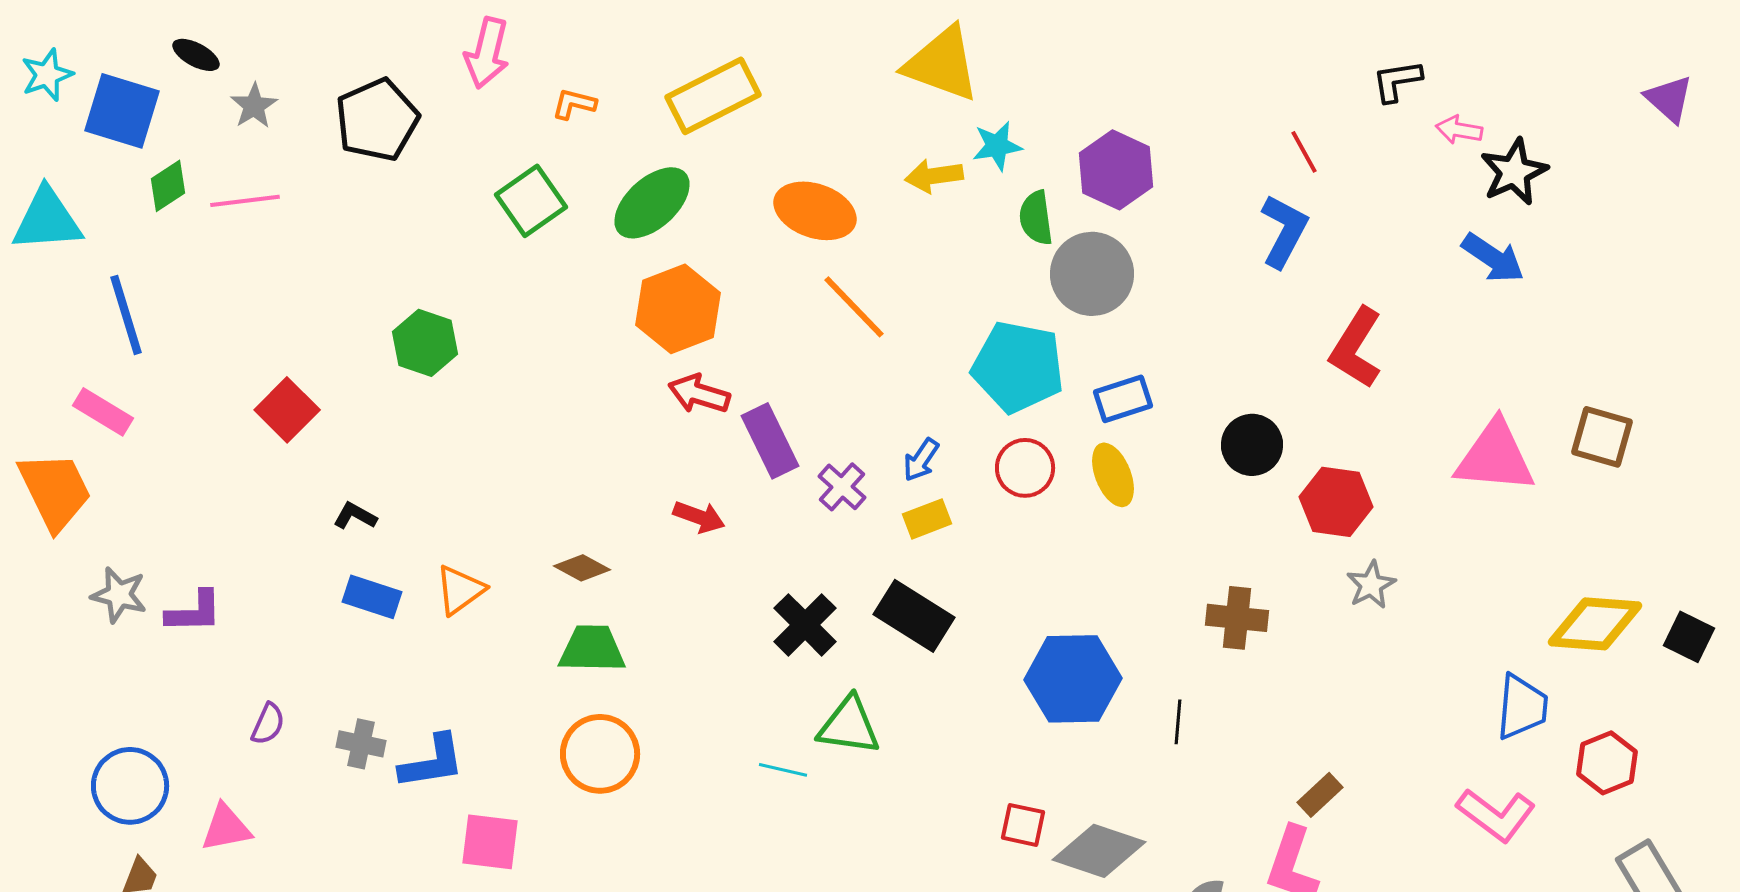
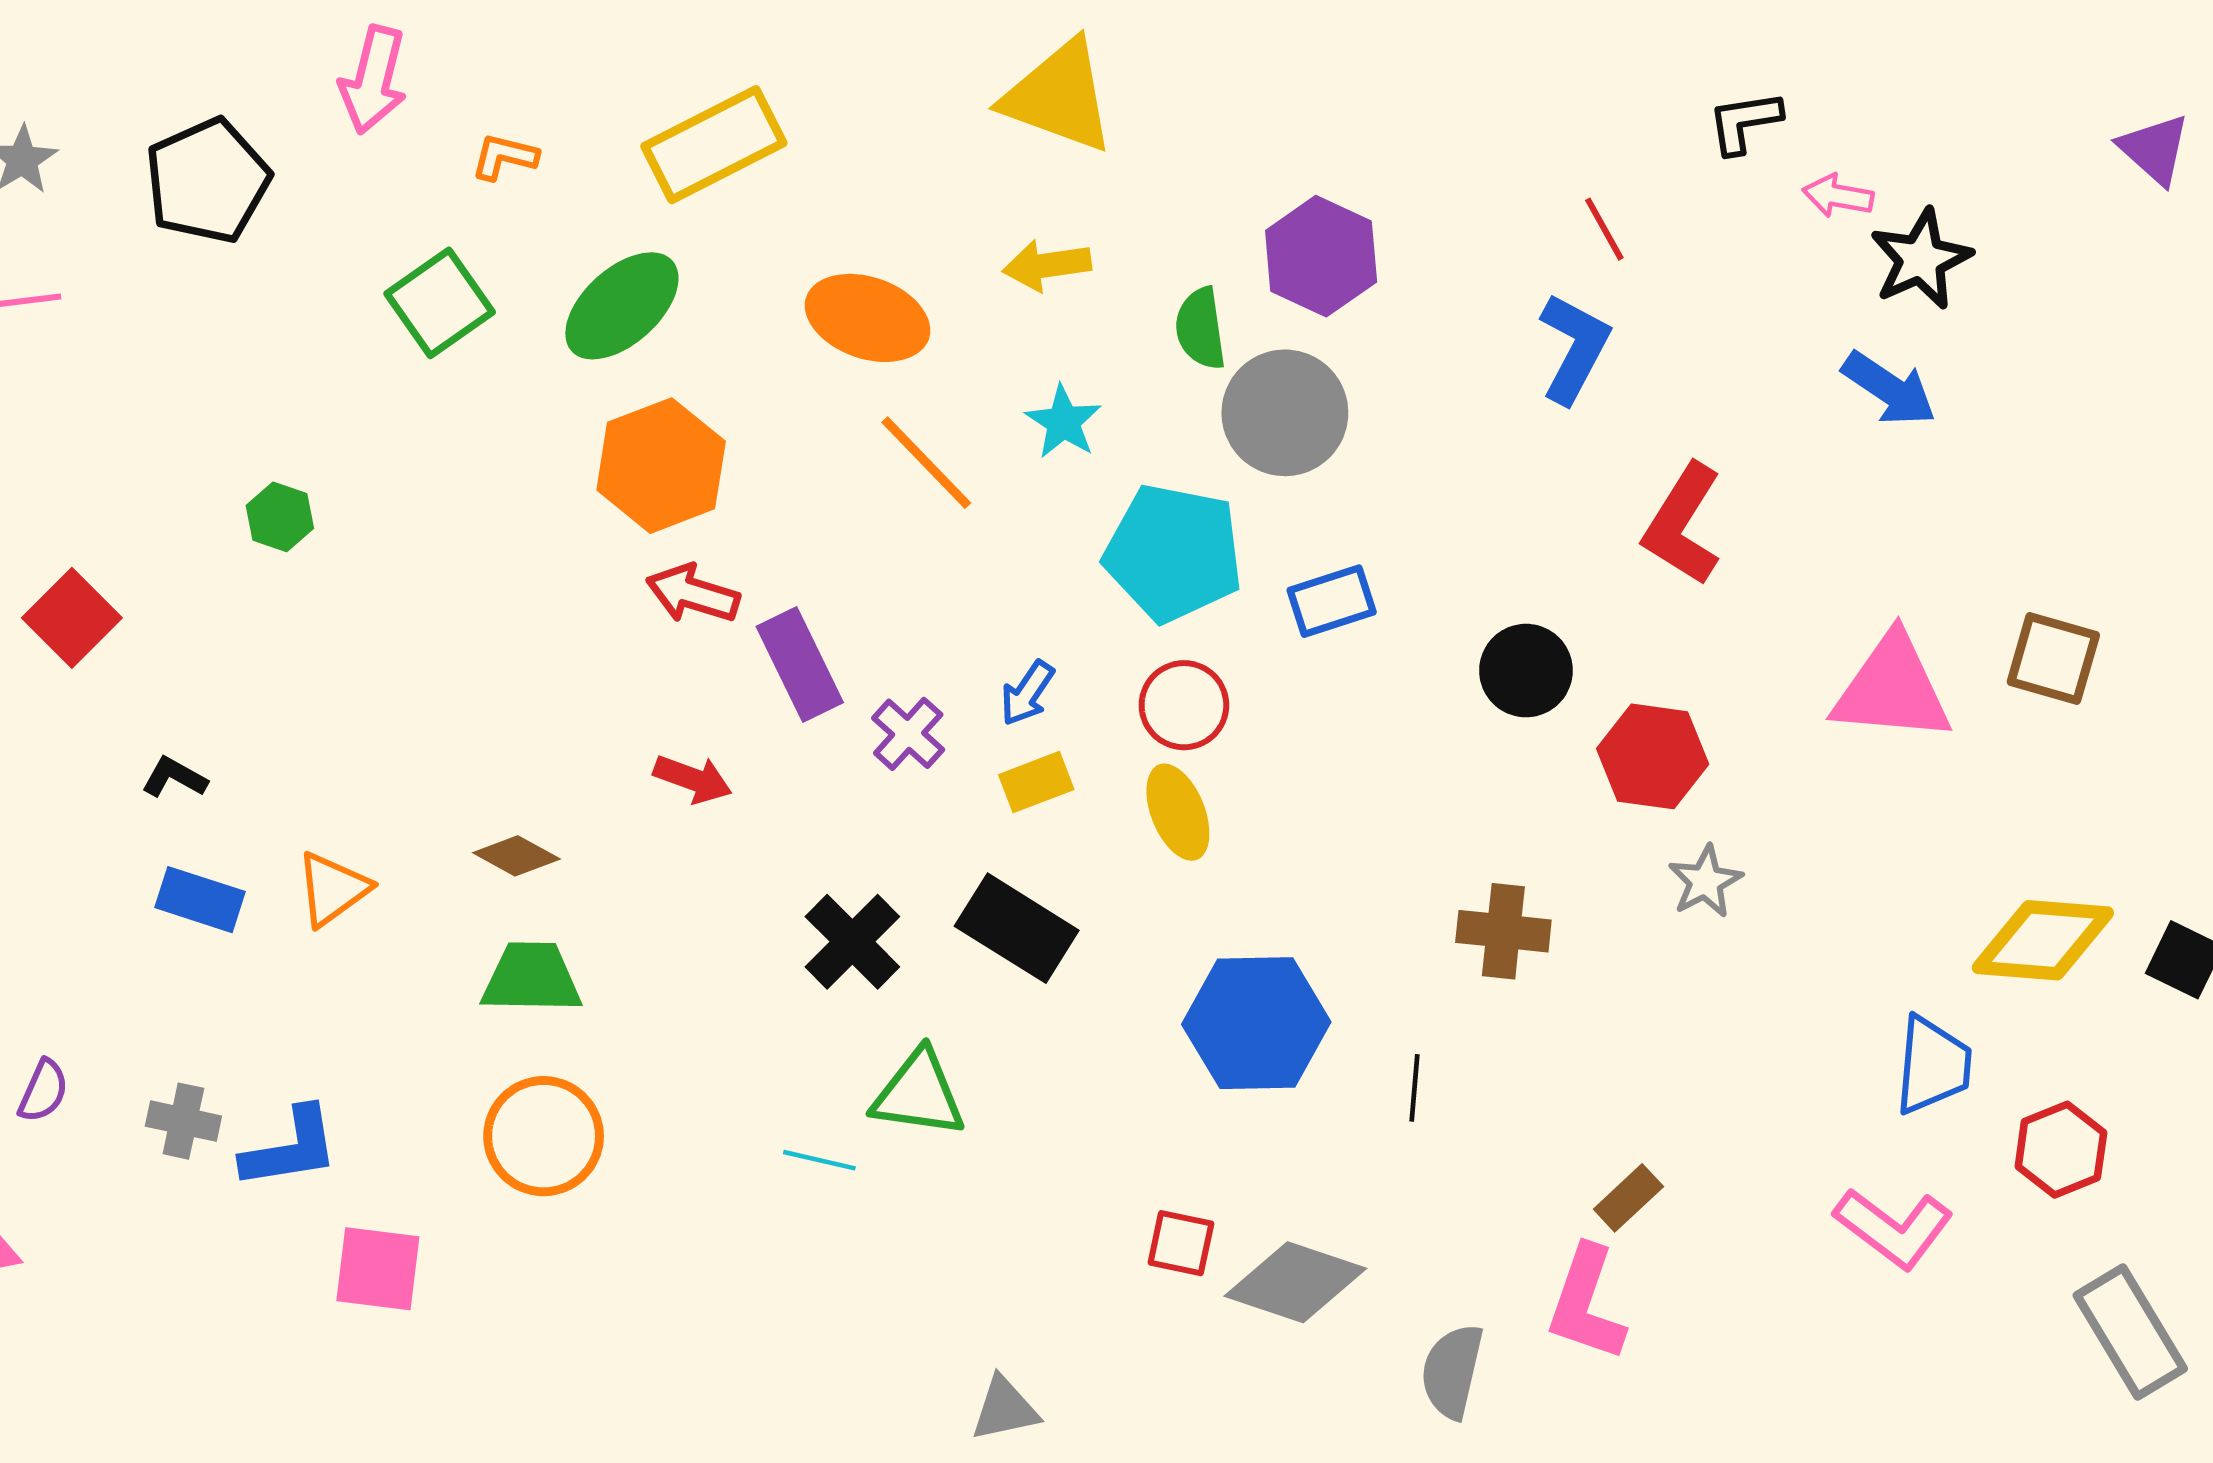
cyan star: (997, 146) -> (1063, 422), moved, turned -30
green hexagon: (425, 343) -> (280, 517), size x0.7
yellow ellipse: (1113, 475) -> (1178, 812), moved

